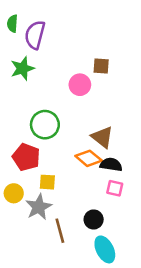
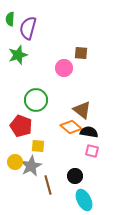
yellow circle: (14, 193) -> (15, 162), moved

